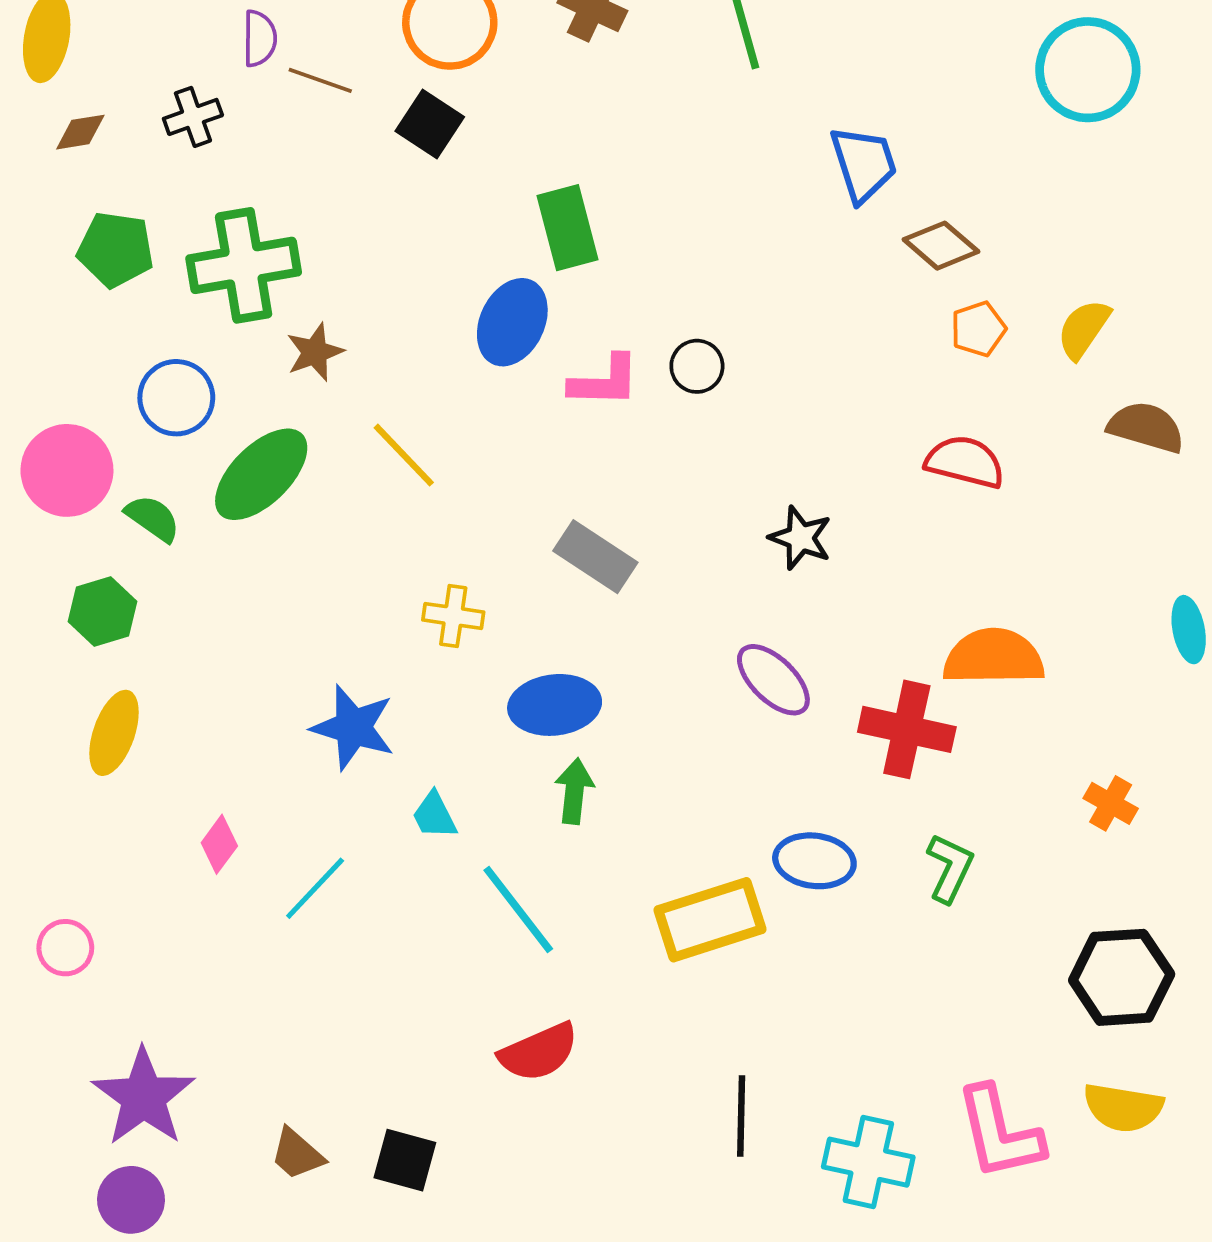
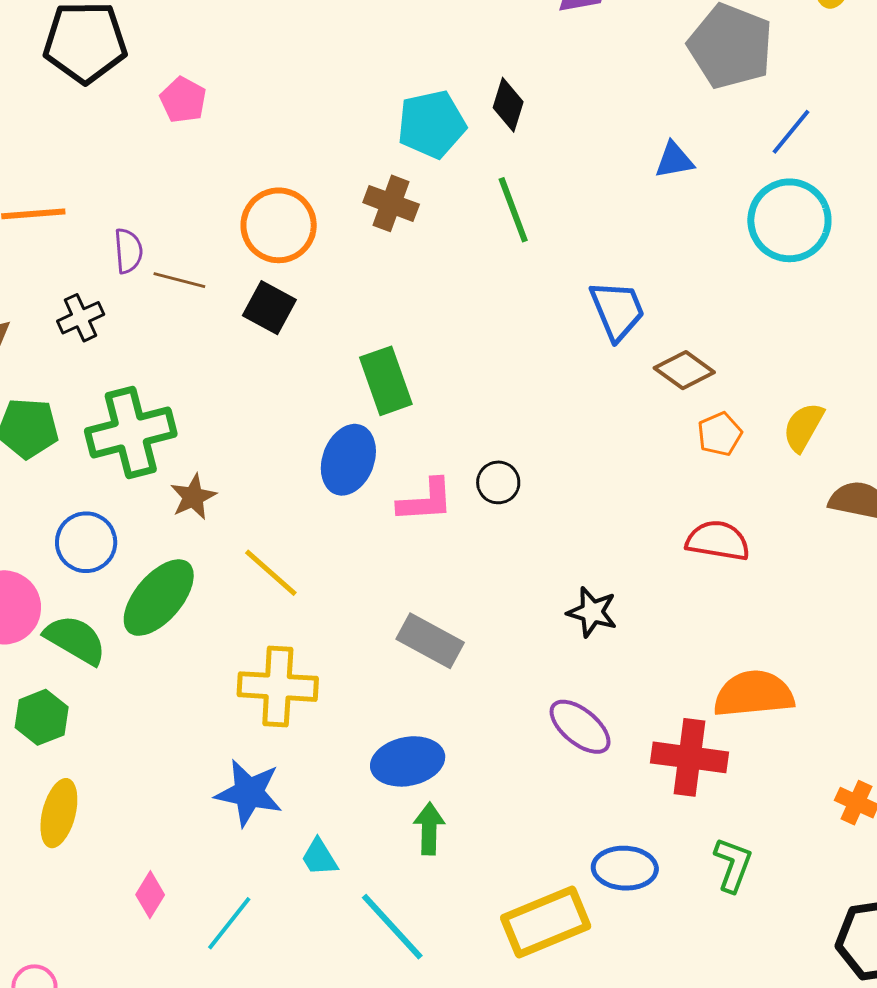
green semicircle: (153, 518) -> (75, 640), size x1.4
yellow cross: (453, 616) -> (278, 687), moved, size x1.6

